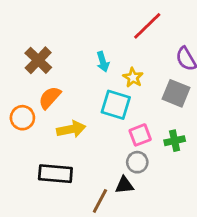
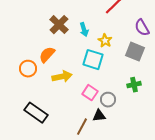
brown cross: (38, 60) -> (59, 25), moved
pink square: (140, 135) -> (90, 93), moved, turned -35
black rectangle: (55, 174) -> (36, 113), moved, turned 30

